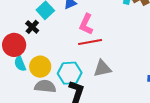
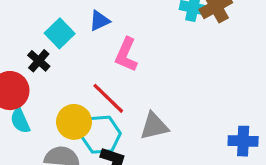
red line: (90, 42) -> (108, 98), moved, turned 55
yellow circle: (40, 67) -> (74, 122), moved

